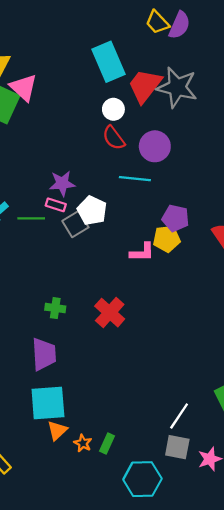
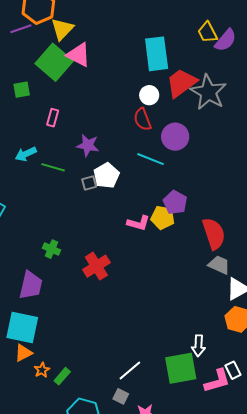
pink triangle: (24, 88) -> (79, 55), turned -32
pink rectangle: (56, 205) -> (53, 118), moved, turned 72
gray square: (75, 224) -> (89, 183), size x0.7
gray square: (177, 447) -> (121, 396), size x0.7

